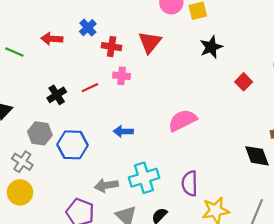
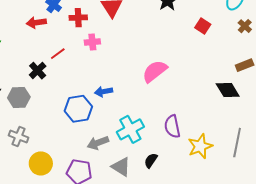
red arrow: (52, 39) -> (36, 23), moved
red line: (90, 88) -> (58, 54), moved
gray hexagon: (40, 133) -> (19, 97), moved
blue hexagon: (72, 145) -> (78, 109), moved
yellow circle: (20, 192) -> (41, 163), moved

